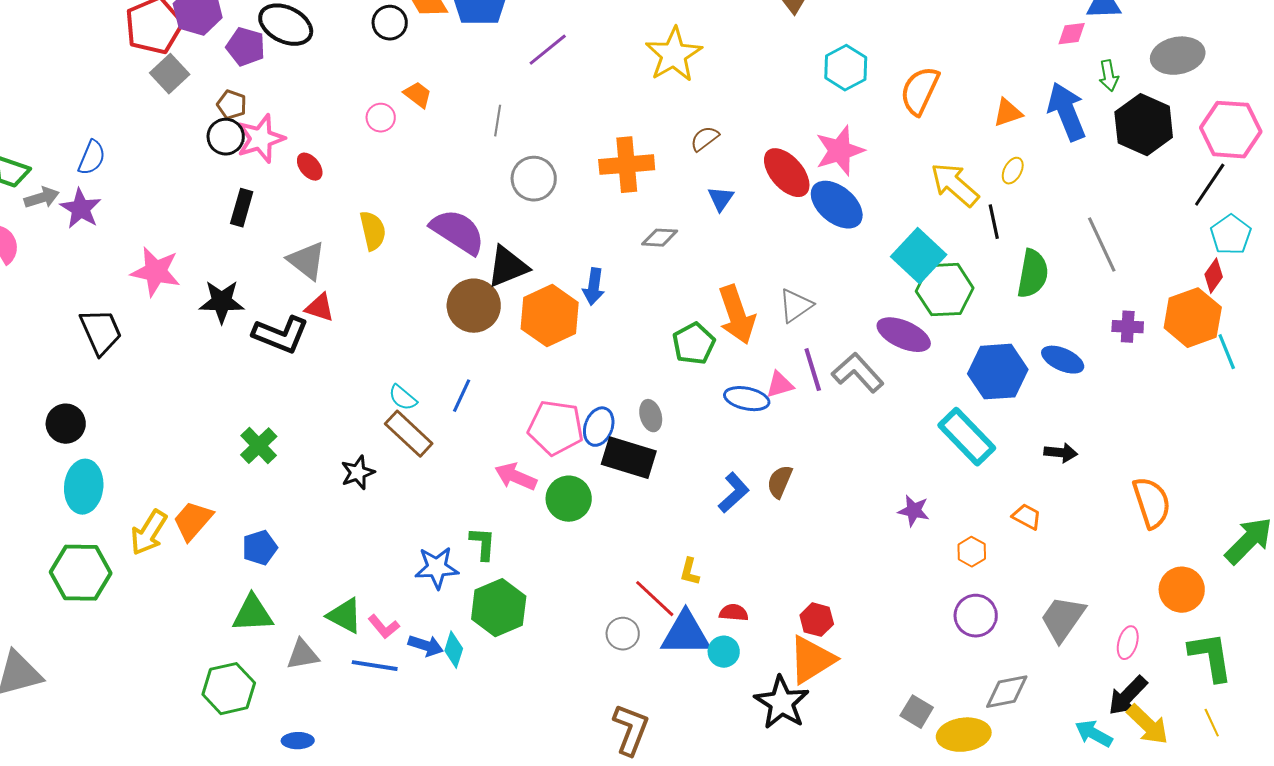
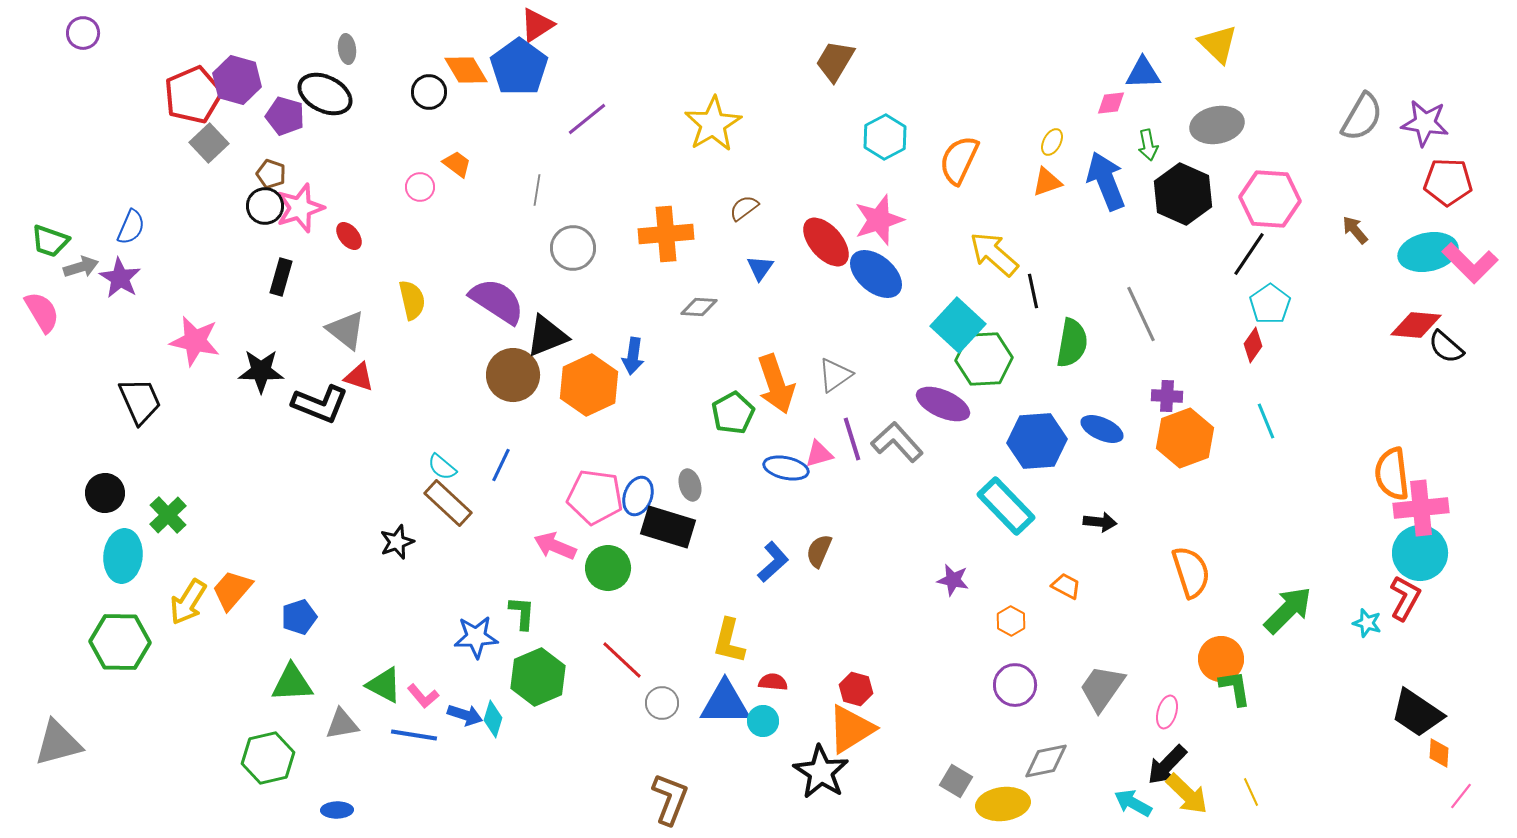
yellow ellipse: (1013, 171) -> (1052, 142), moved
orange hexagon: (1193, 318) -> (1185, 438), moved
green cross: (259, 446) -> (168, 515), moved
yellow L-shape: (690, 572) -> (729, 641), size x1.6
red line: (655, 599) -> (622, 660), moved
green L-shape: (1211, 657) -> (1235, 688), moved, size x0.7

